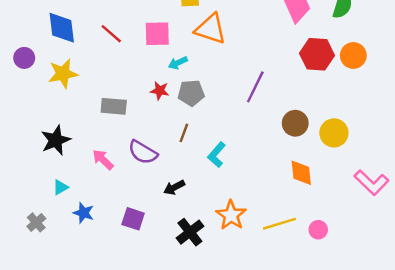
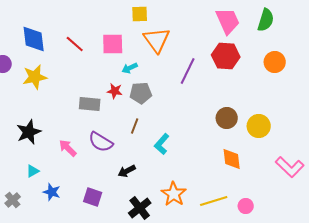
orange triangle: (211, 29) -> (157, 40), turned 36
red hexagon: (317, 54) -> (226, 56), moved
purple line: (255, 87) -> (188, 71), moved
gray rectangle: (114, 106) -> (90, 104), moved

